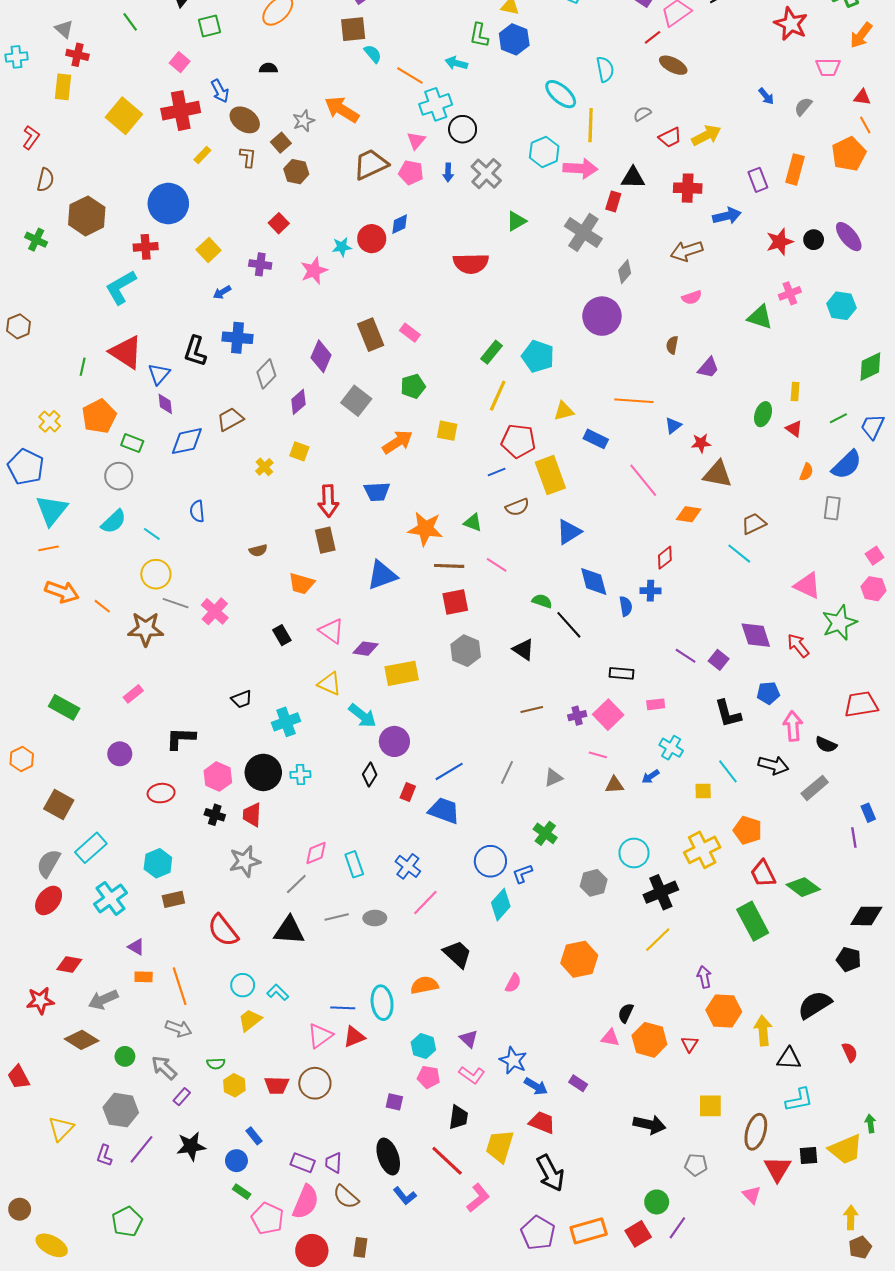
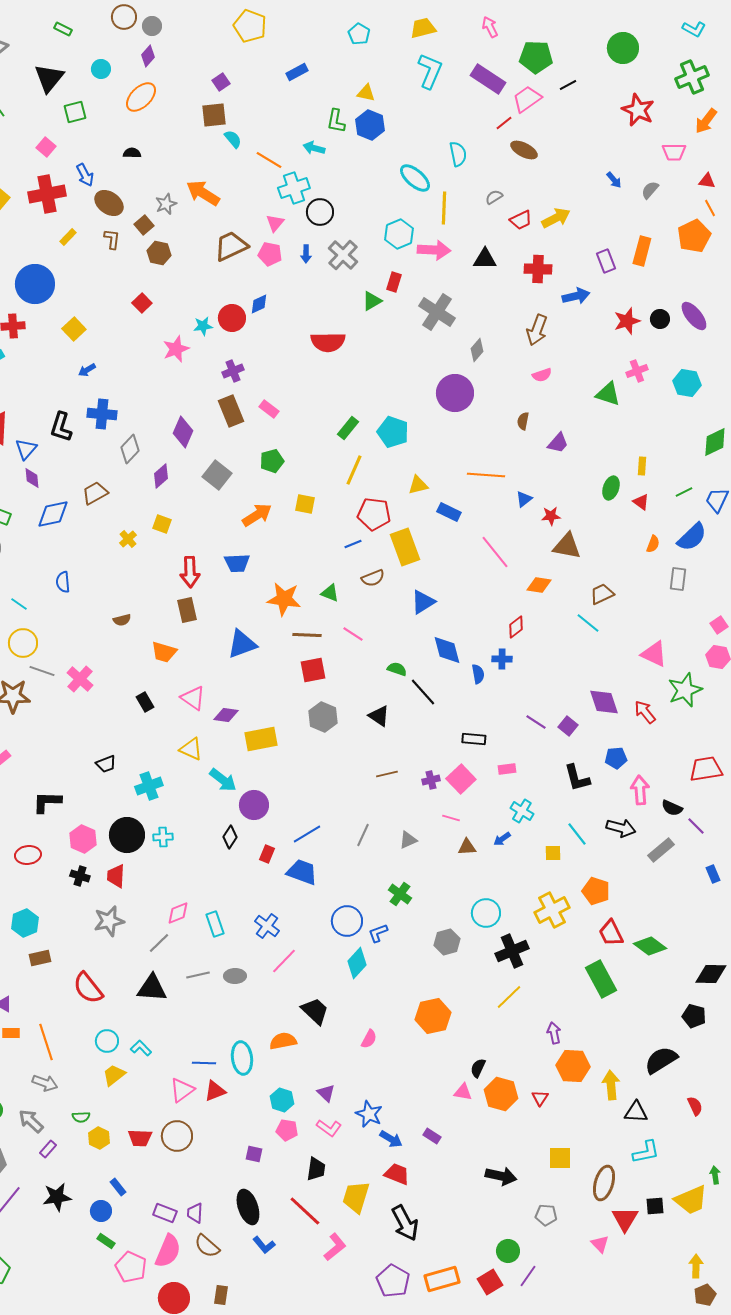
red rectangle: (613, 201) -> (394, 282), moved
brown arrow: (687, 251) -> (537, 330), turned -52
purple cross: (260, 264) -> (233, 371), moved, turned -30
purple line: (854, 837) -> (696, 826), moved, turned -36

